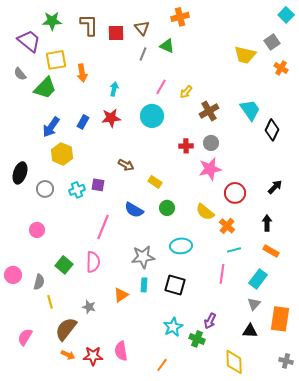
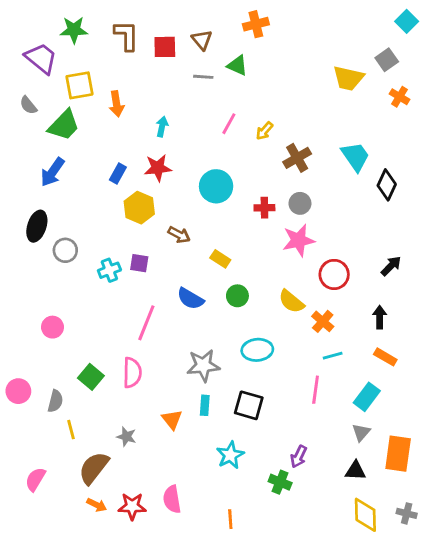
gray line: (143, 54) -> (203, 77), turned 72
cyan circle: (152, 116) -> (216, 186), moved
blue arrow: (51, 127) -> (53, 172), moved
yellow hexagon: (62, 154) -> (139, 208), moved
black ellipse: (20, 173) -> (37, 226), moved
gray circle: (45, 189) -> (65, 250), moved
orange triangle: (121, 295) -> (172, 420), turned -35
cyan star: (173, 327) -> (230, 455), moved
yellow diamond: (234, 362) -> (365, 515), moved
orange line: (162, 365) -> (230, 519), turned -40

